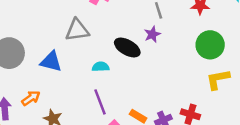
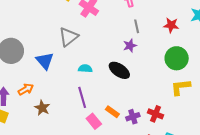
gray triangle: (77, 30) -> (68, 37), turned -35
black ellipse: (127, 48) -> (119, 70), moved
blue triangle: (51, 61) -> (45, 61), turned 30

